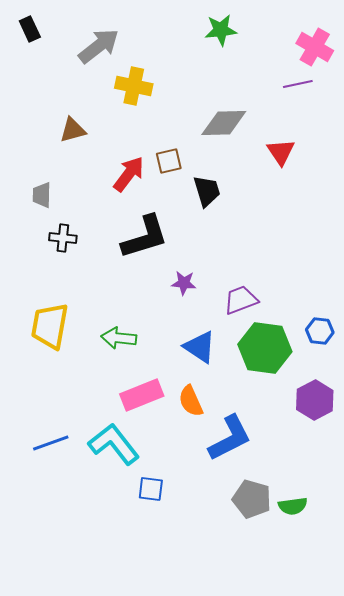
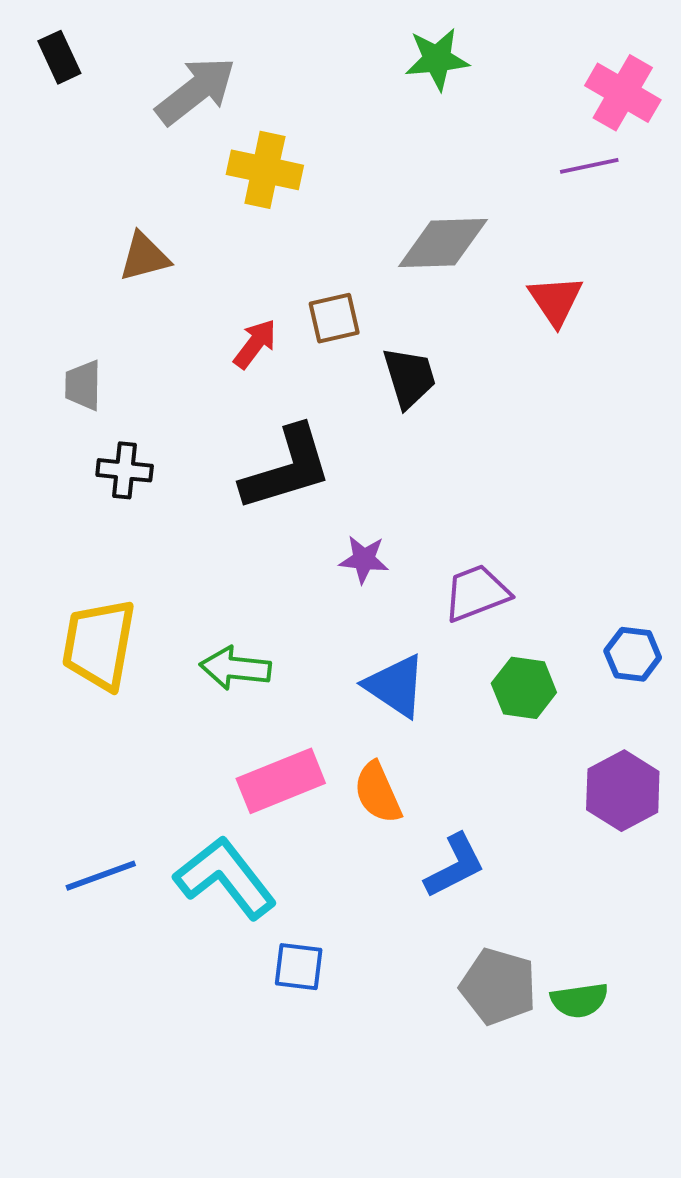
red arrow: (129, 174) -> (255, 344), size x0.7
green hexagon: (265, 348) -> (524, 688), size x0.6
blue L-shape: (230, 438) -> (455, 866), size x0.7

